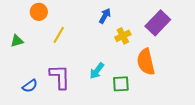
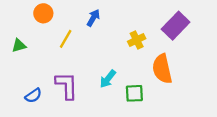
blue arrow: (105, 16) -> (93, 18), moved

